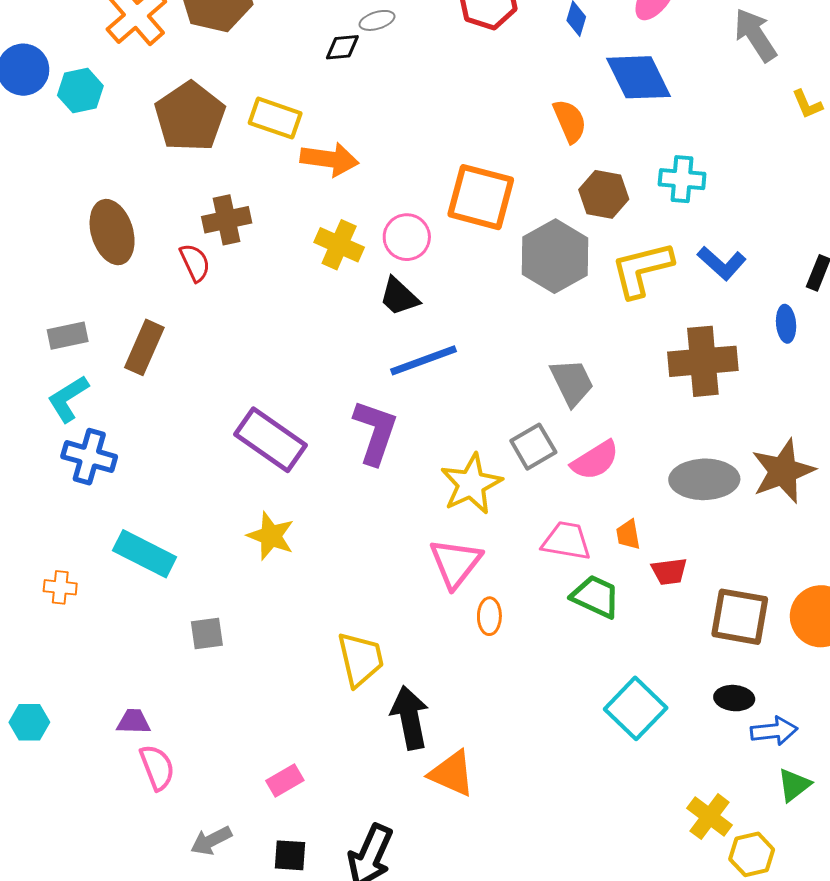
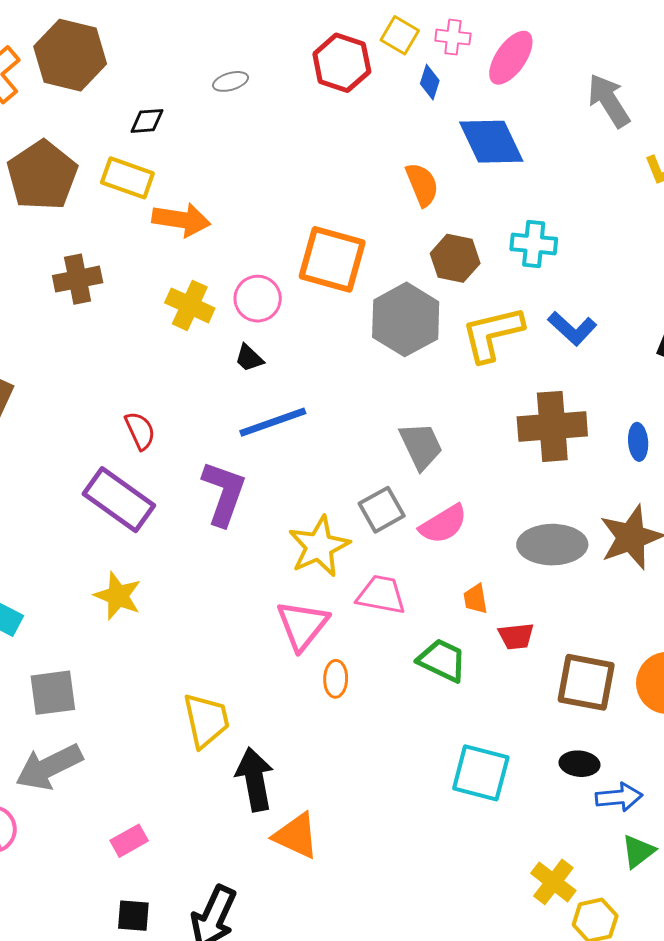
black diamond: (342, 47) -> (147, 121), moved
red semicircle: (195, 263) -> (140, 431), moved
black trapezoid: (399, 297) -> (249, 358), size x0.7
blue ellipse: (786, 324) -> (638, 442), moved
pink trapezoid: (566, 541) -> (381, 595), moved
gray square: (207, 633) -> (53, 693), size x1.4
cyan square: (636, 708) -> (481, 773), turned -30
gray arrow: (211, 841) -> (49, 767), moved, size x1.6

